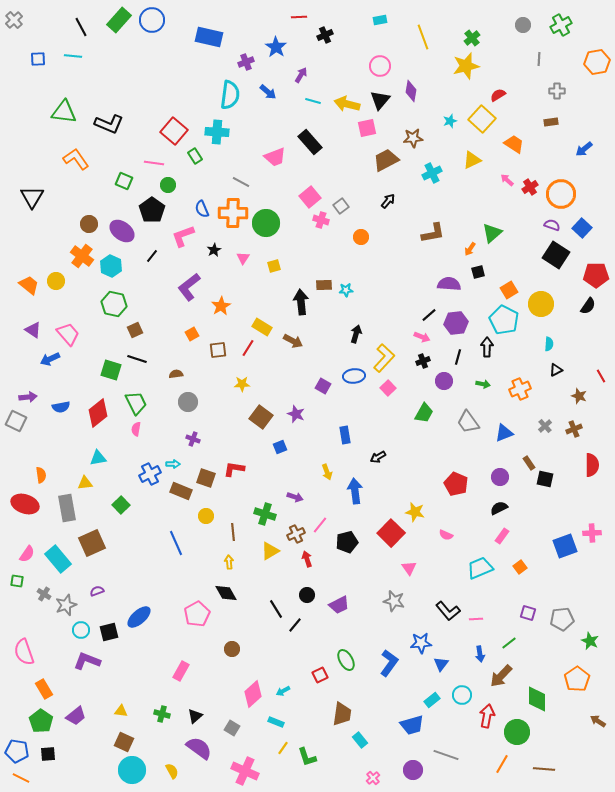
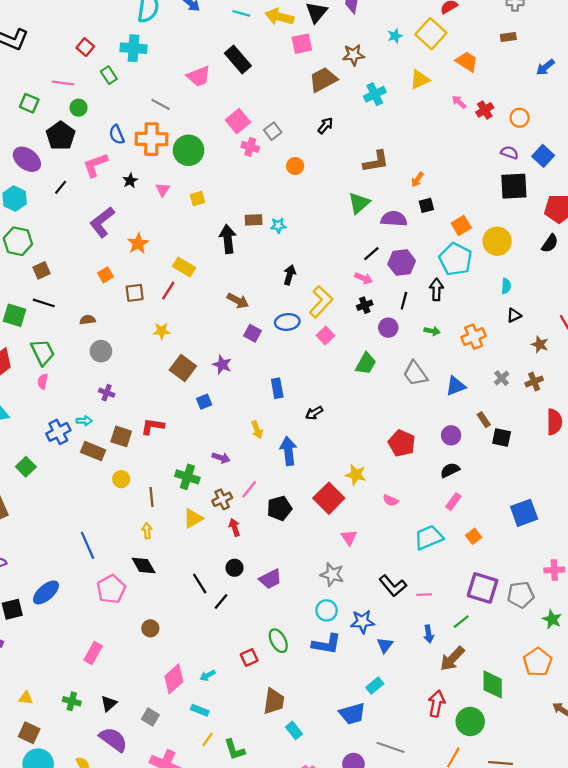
red square: (174, 131) -> (85, 47), size x0.6
orange circle: (561, 194) -> (520, 118), size x0.6
green triangle: (492, 233) -> (359, 203), moved
black square: (556, 255) -> (514, 186), turned -36
brown arrow: (293, 341) -> (238, 301), moved
pink cross: (592, 533) -> (554, 570), moved
blue line: (176, 543) -> (88, 545), moved
purple square: (528, 613) -> (483, 588), size x1.8
blue L-shape: (389, 663) -> (327, 644), turned 64
cyan circle: (462, 695) -> (327, 610), moved

